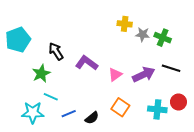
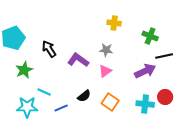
gray star: (143, 34) -> (106, 50), moved
black line: (171, 68) -> (164, 56), moved, turned -30
green star: (41, 73) -> (24, 70), moved
purple arrow: (144, 75) -> (145, 71), moved
black semicircle: (92, 118) -> (84, 96), moved

